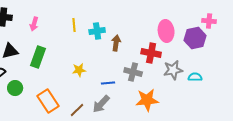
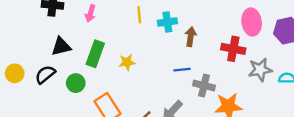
yellow star: (79, 70) -> (127, 62), moved
gray cross: (133, 72) -> (204, 86), moved
blue line: (108, 83) -> (182, 70), moved
green circle: (15, 88) -> (76, 83), moved

